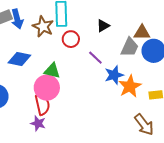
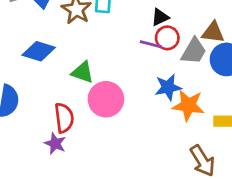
red circle: (71, 39) -> (167, 38), moved
purple line: (95, 58) -> (151, 44), moved, turned -35
orange star: (130, 86) -> (188, 105), turned 30
pink circle: (47, 88) -> (106, 99), moved

